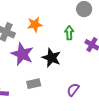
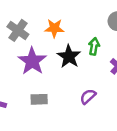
black star: (51, 58) -> (69, 56), moved
purple semicircle: (73, 90) -> (88, 96), moved

